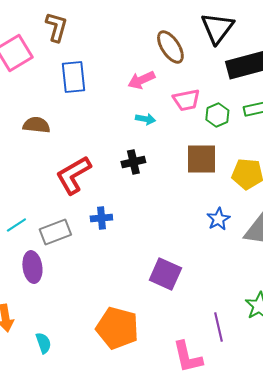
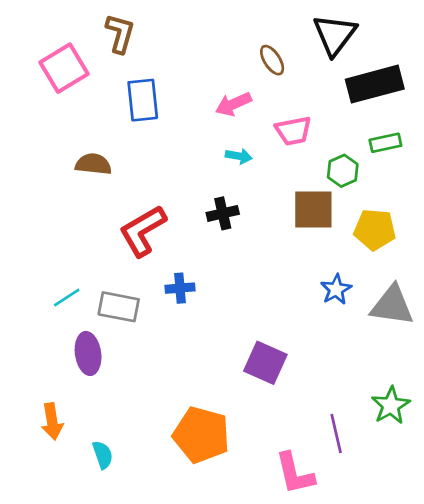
brown ellipse: (170, 47) -> (272, 60), size x0.7
green hexagon: (217, 115) -> (343, 171), moved
gray rectangle: (55, 232) -> (119, 307), turned 32

